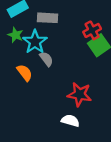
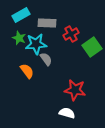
red cross: (92, 30) -> (71, 34), moved
cyan star: (35, 42) -> (36, 44), turned 30

